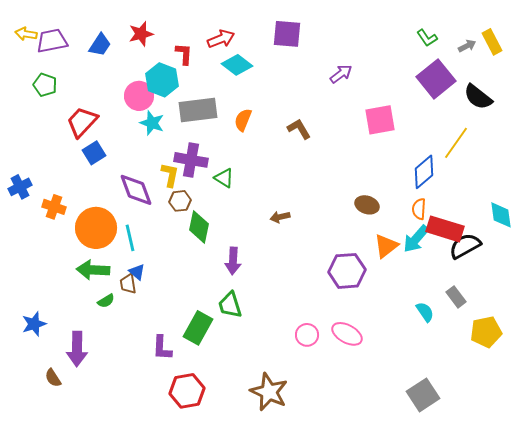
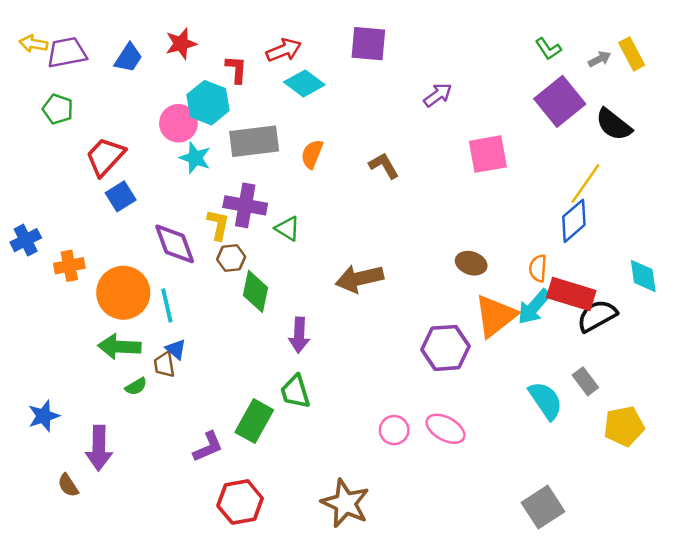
blue diamond: (424, 172) -> (574, 221), moved
orange cross: (54, 207) -> (69, 266), turned -30
brown arrow: (280, 217) -> (359, 279), size x1.8
orange triangle: (386, 246) -> (496, 316), size x1.4
cyan semicircle: (425, 312) -> (546, 401), size x1.5
purple L-shape: (162, 348) -> (208, 447), turned -116

